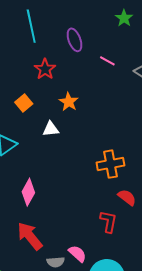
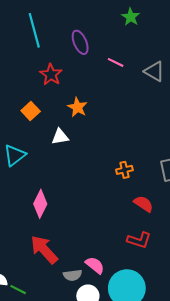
orange cross: (110, 164) -> (124, 170), size x0.6
red L-shape: (108, 222) -> (139, 240), moved, turned 100

